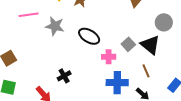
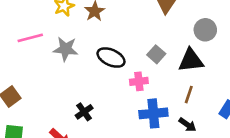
gray square: (128, 44) -> (156, 54), moved
black triangle: (150, 45) -> (191, 60), turned -40
brown line: (146, 71) -> (189, 95), turned 48

